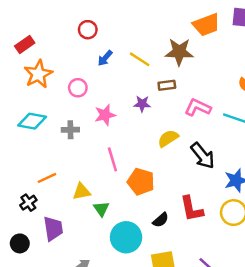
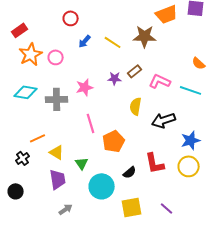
brown rectangle: (167, 85) -> (135, 71), moved, turned -32
pink circle: (78, 88) -> (56, 57), moved
gray cross: (70, 130) -> (57, 99), size x1.5
yellow semicircle: (168, 138) -> (136, 106), turned -48
black arrow: (203, 156) -> (164, 120), turned 110
orange pentagon: (141, 182) -> (114, 141), turned 30
yellow triangle: (82, 192) -> (57, 152), moved, turned 42
purple trapezoid: (53, 229) -> (58, 179), moved

